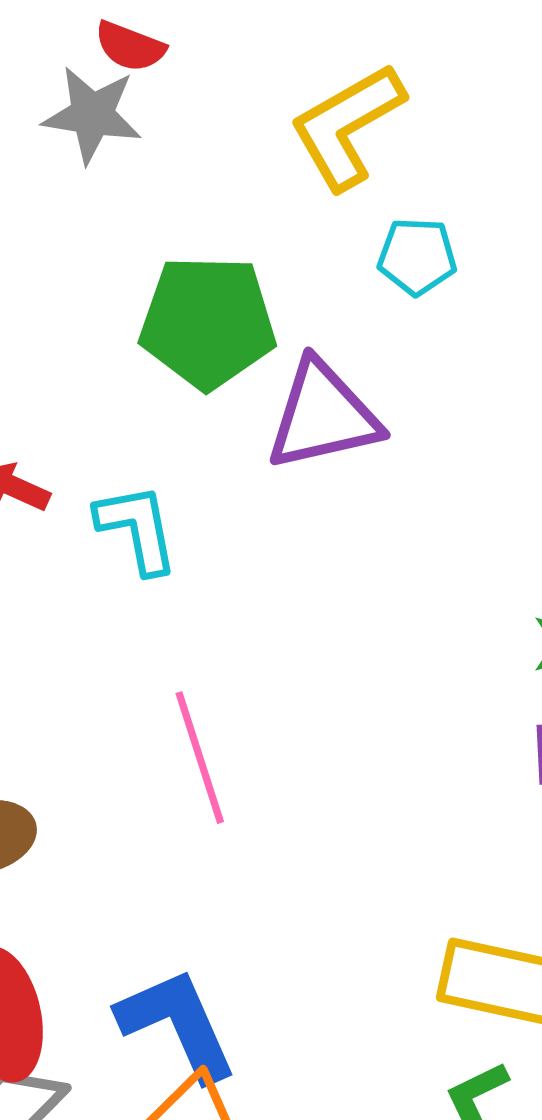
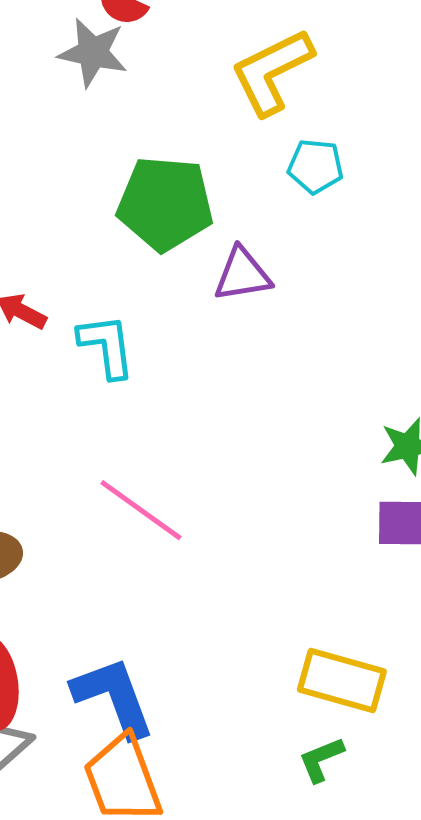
purple triangle: (323, 416) -> (242, 275), size x0.7
pink line: (200, 758) -> (141, 510), turned -40

